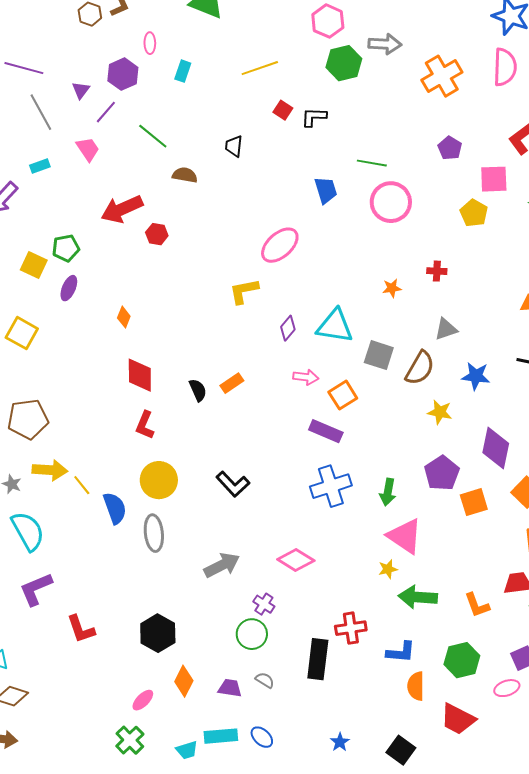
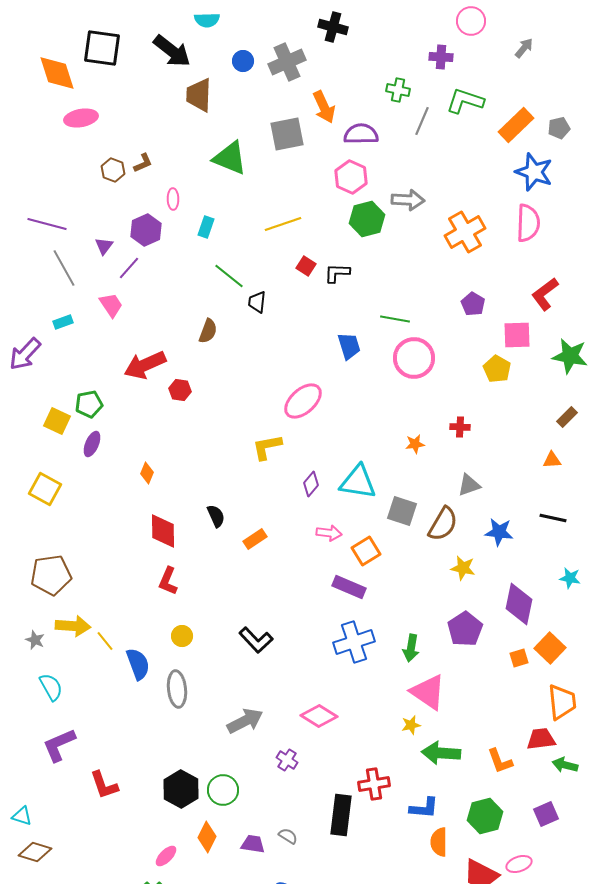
green line: (153, 136) -> (229, 276), moved
brown semicircle: (185, 175) -> (208, 331), turned 100
black semicircle: (198, 390) -> (216, 516), moved
yellow circle: (159, 480) -> (182, 636), size x0.6
orange square: (474, 502) -> (519, 658), moved, size x0.7
cyan semicircle: (28, 531) -> (51, 687), size x0.7
green circle: (252, 634) -> (223, 790), moved
pink ellipse: (507, 688) -> (519, 864), moved

